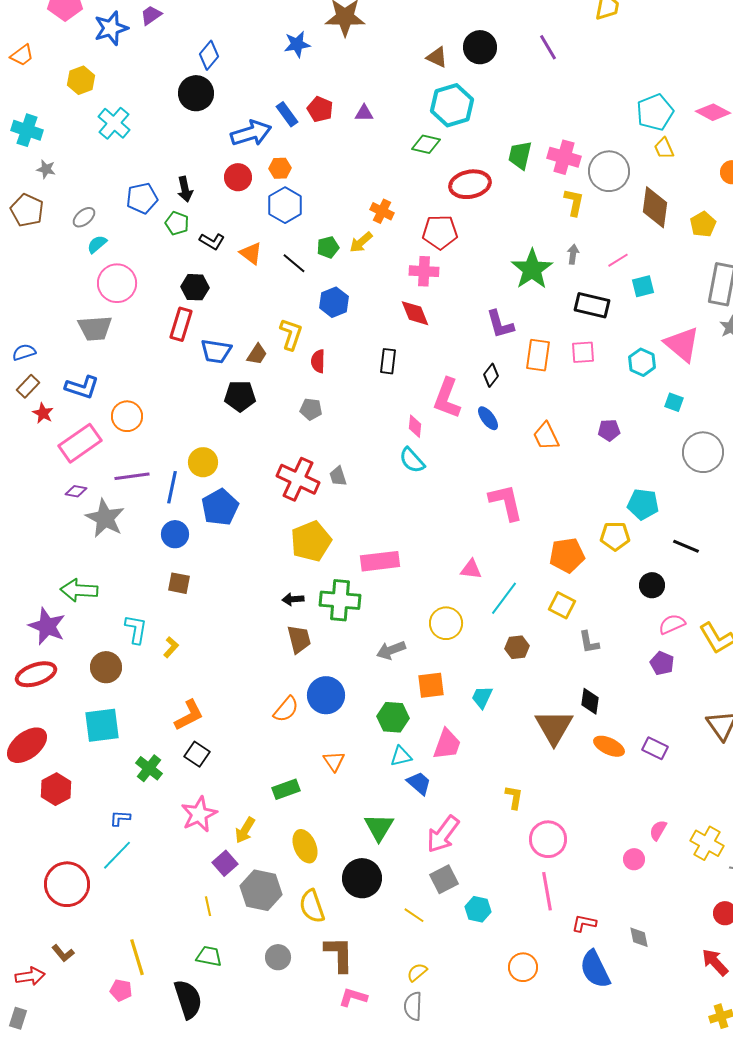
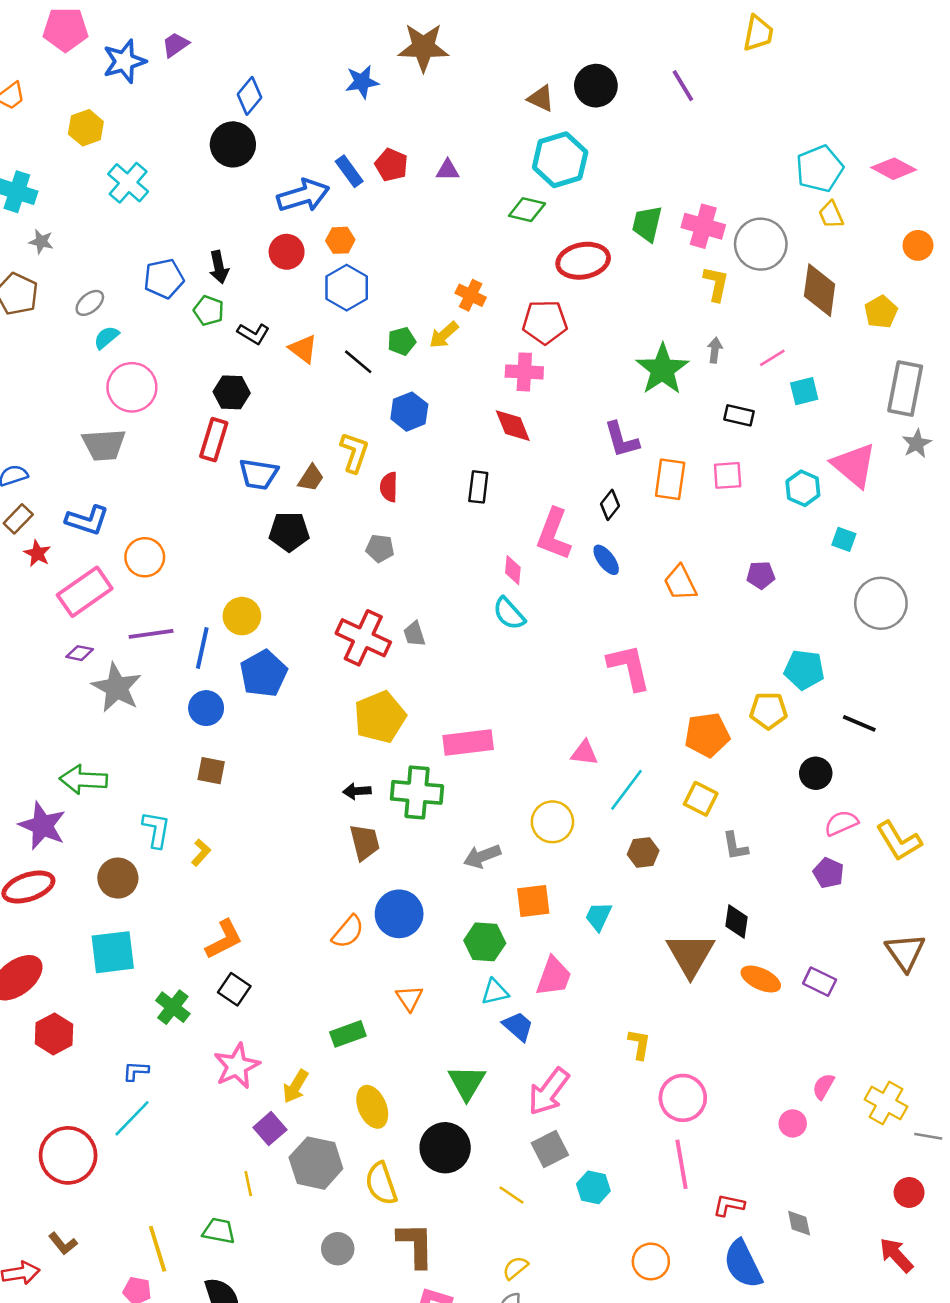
black rectangle: (592, 305) -> (739, 415), size x0.7
green trapezoid: (209, 956) -> (219, 1231), moved

